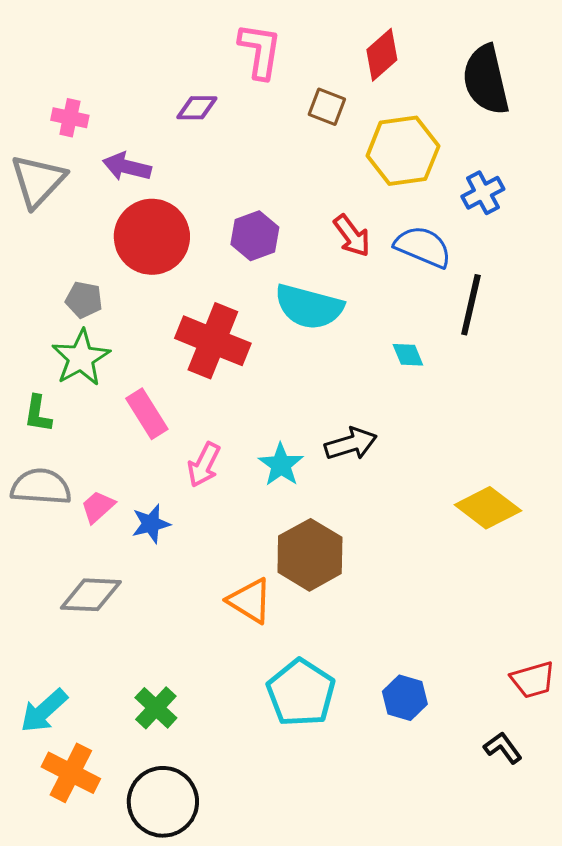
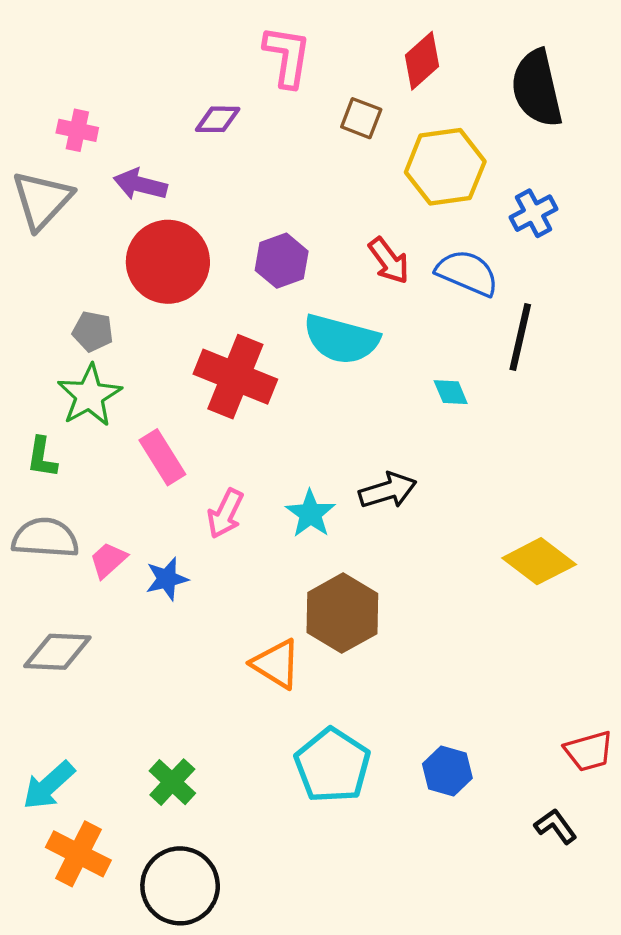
gray diamond: (91, 595) -> (57, 652), moved

